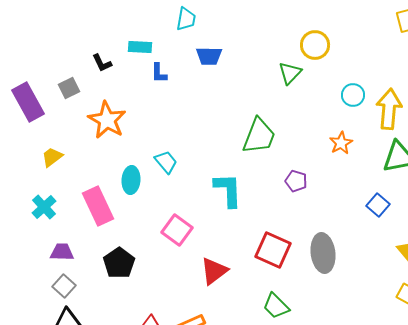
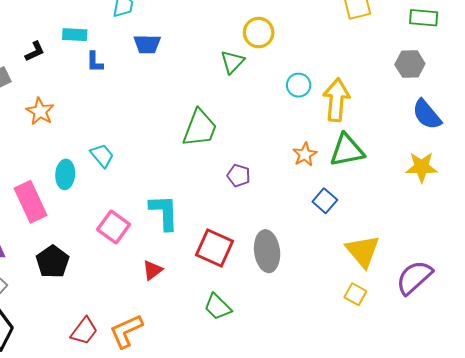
black L-shape: (102, 63) -> (35, 51), turned -90
orange star: (107, 120) -> (40, 111), size x0.7
orange star: (341, 143) -> (305, 154), moved
cyan L-shape: (228, 190) -> (164, 212), moved
red triangle: (214, 271) -> (152, 270), size x0.7

